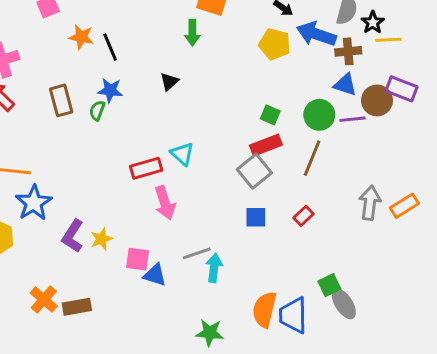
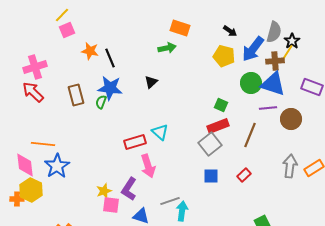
green arrow: (192, 33) -> (167, 48), turned -102
blue arrow: (316, 34) -> (253, 49), turned -72
yellow line: (389, 40) -> (287, 53), moved, turned -54
blue triangle: (345, 85) -> (273, 84), size x1.5
blue star: (110, 90) -> (110, 88), size x1.4
brown circle: (377, 100) -> (291, 119), moved
green circle: (319, 115) -> (251, 83), moved
purple line: (352, 119) -> (268, 108), moved
purple L-shape: (73, 236) -> (129, 189), moved
pink square: (138, 259) -> (111, 205), moved

